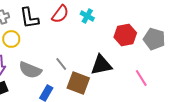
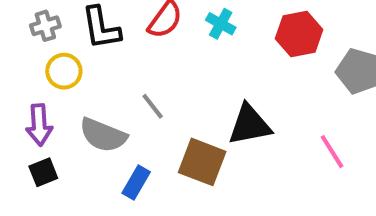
red hexagon: (125, 35) -> (299, 34), moved
gray line: (61, 64) -> (153, 106), moved

